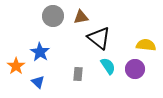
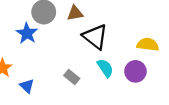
blue star: (40, 52) -> (27, 33), moved
gray rectangle: (78, 74) -> (72, 77), turned -56

